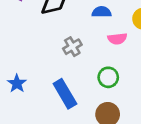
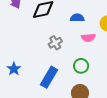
blue rectangle: (65, 94) -> (49, 77), turned 60

